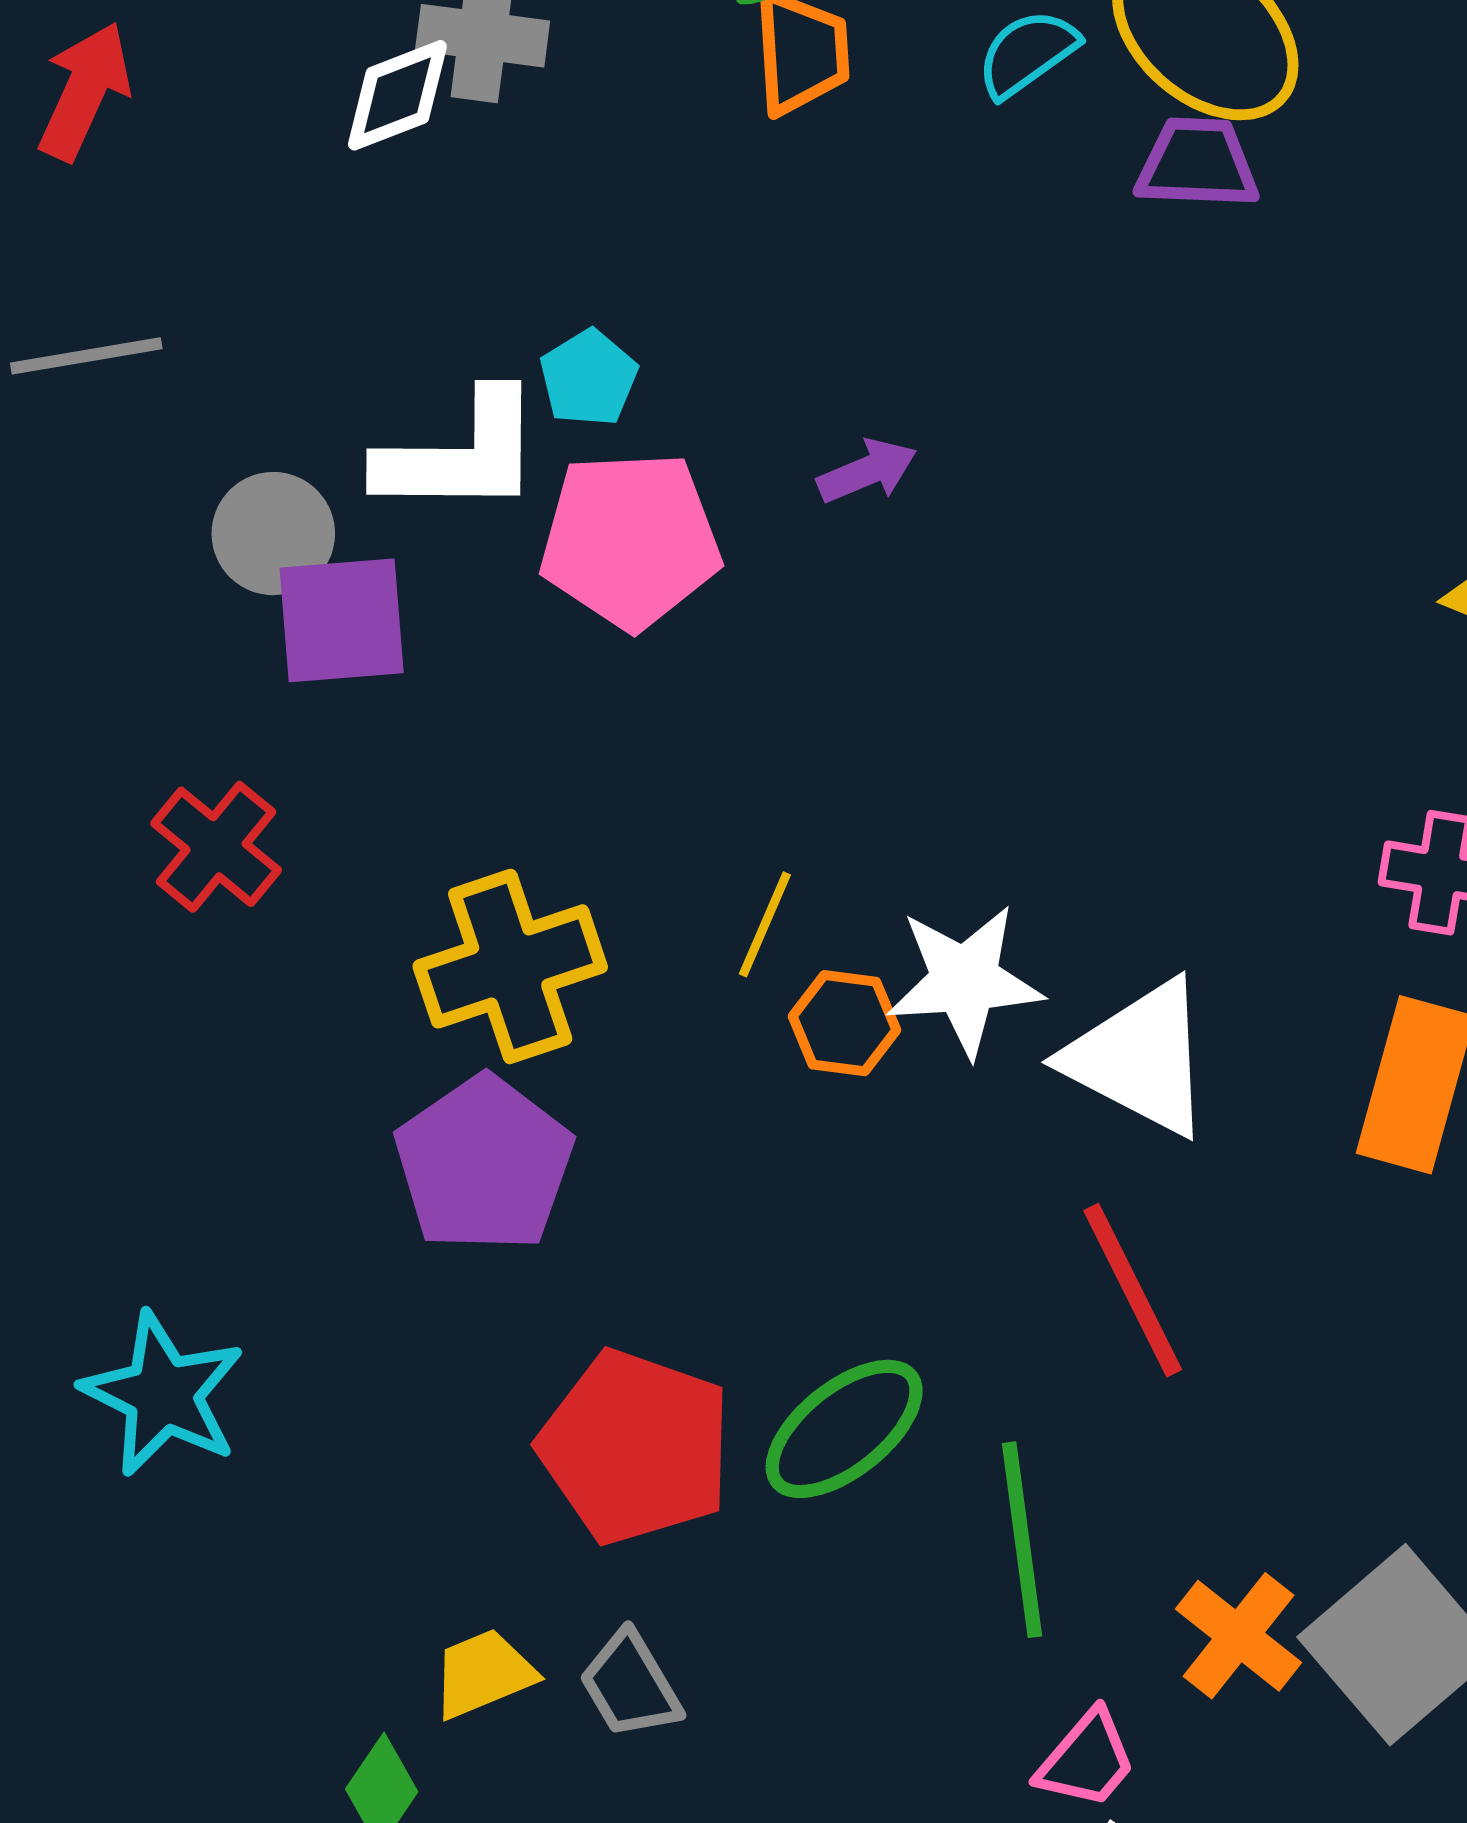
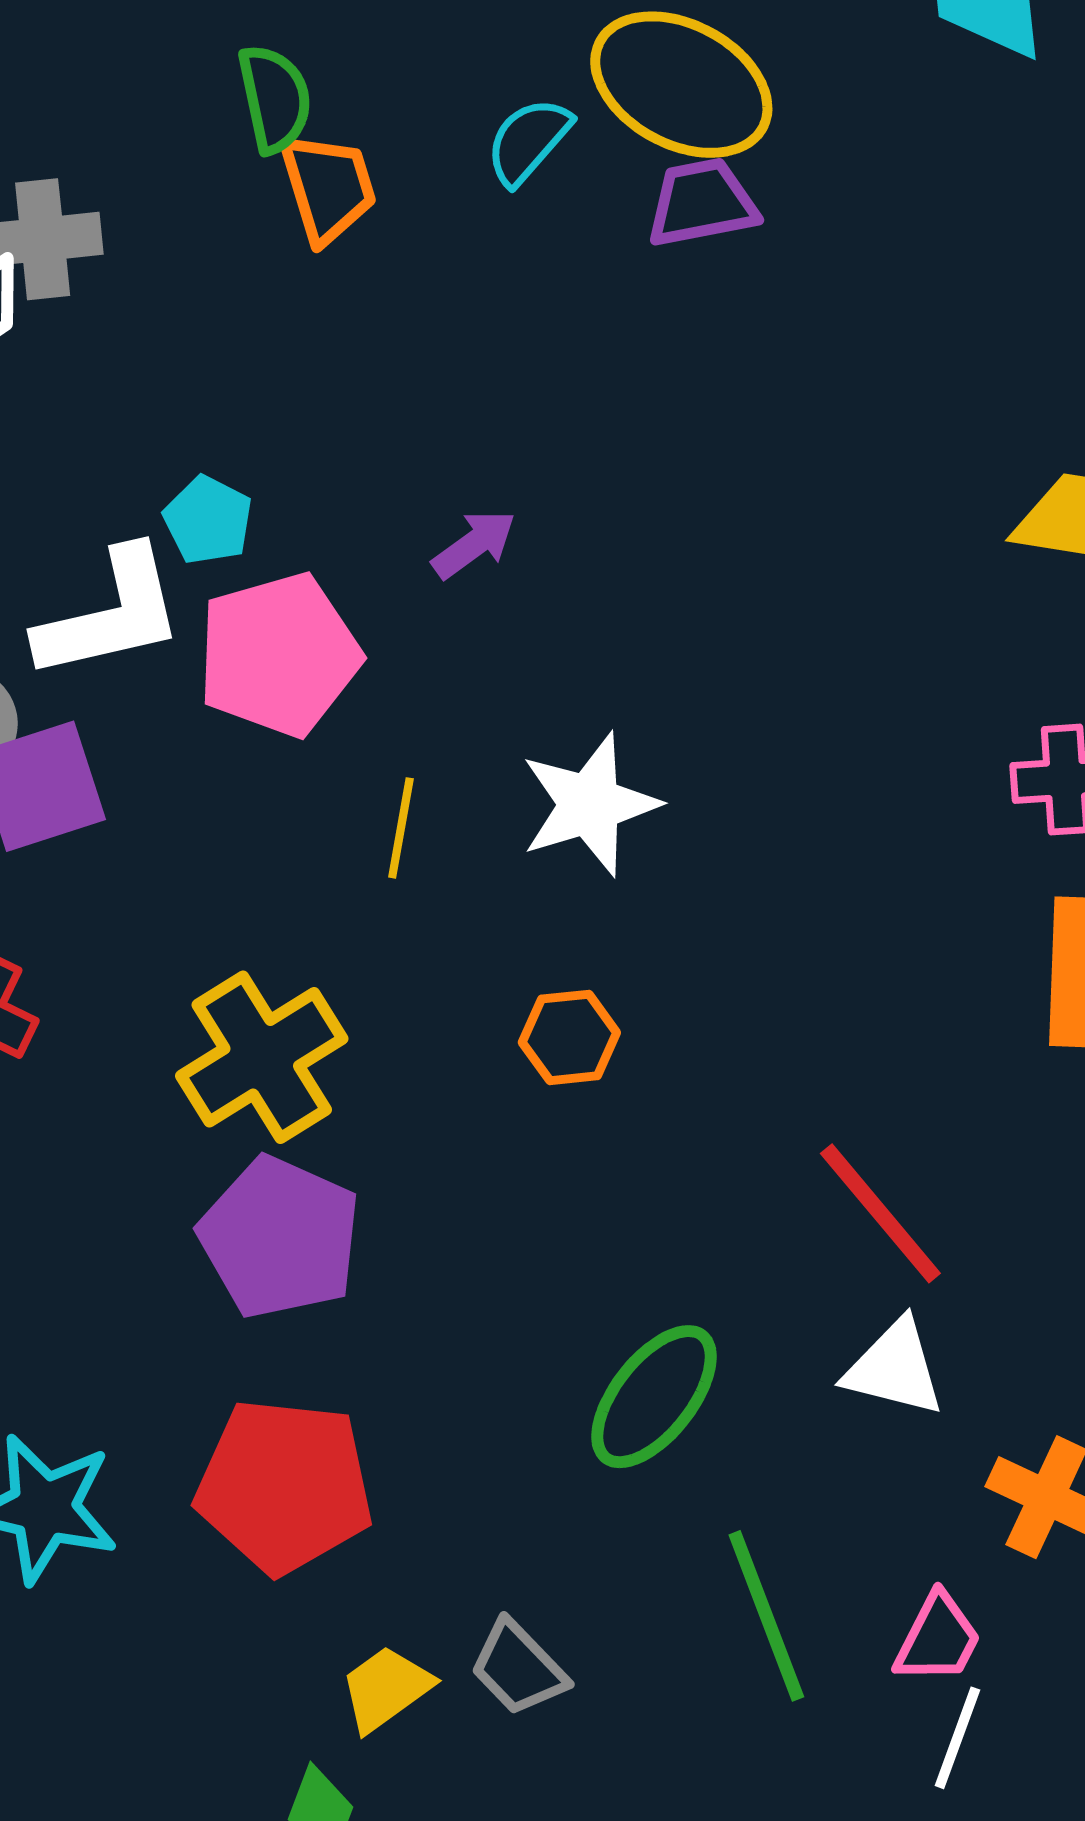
yellow line: (765, 924) -> (401, 828), moved
white star: (965, 980) -> (590, 804), moved
white triangle: (1140, 1058) -> (894, 1368), moved, size x0.7
red pentagon: (635, 1447) -> (284, 1486), moved
green line: (1022, 1540) -> (766, 1616), moved

